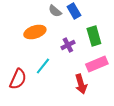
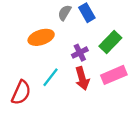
gray semicircle: (55, 11) -> (65, 13), turned 80
green rectangle: (94, 36) -> (110, 42), turned 60
red arrow: (81, 84) -> (82, 78), moved

